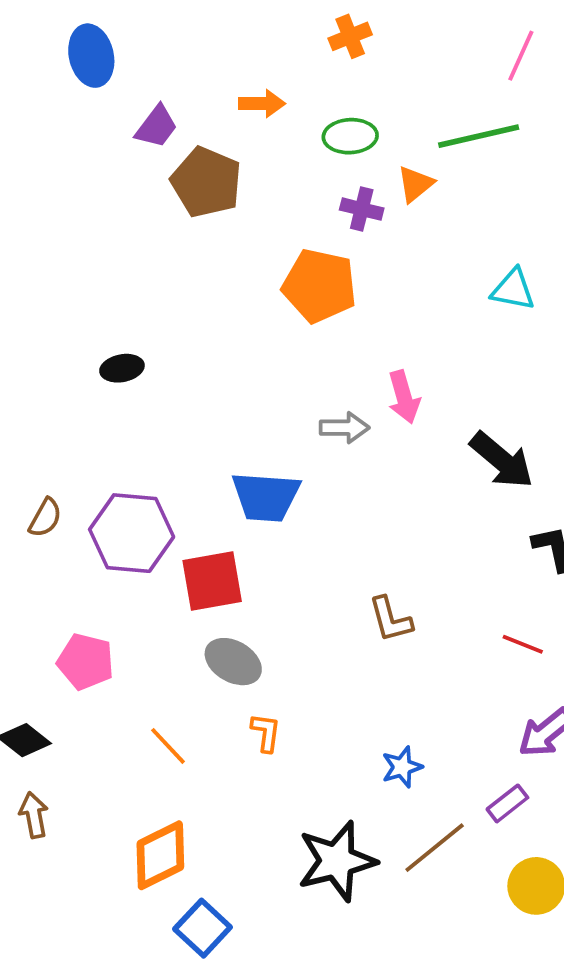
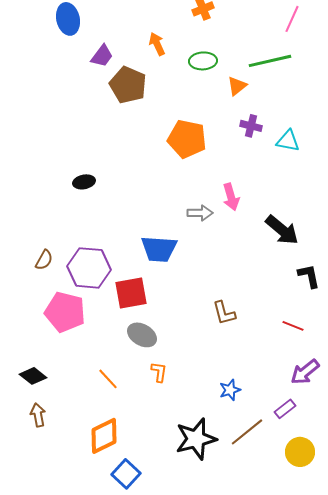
orange arrow: (262, 104) -> (157, 44), turned -115
purple cross: (362, 209) -> (251, 126), moved
pink pentagon: (86, 662) -> (65, 312), moved, size x1.4

